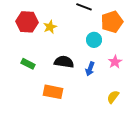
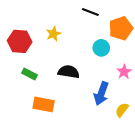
red hexagon: (27, 22) -> (20, 41), moved
blue arrow: (90, 69) -> (101, 94), moved, size x1.5
orange rectangle: (53, 92) -> (44, 104), moved

